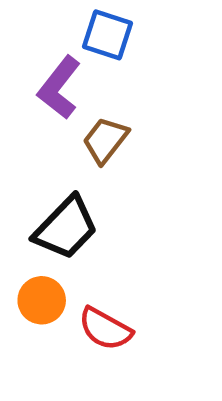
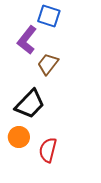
red semicircle: (105, 329) -> (48, 150), turned 75

